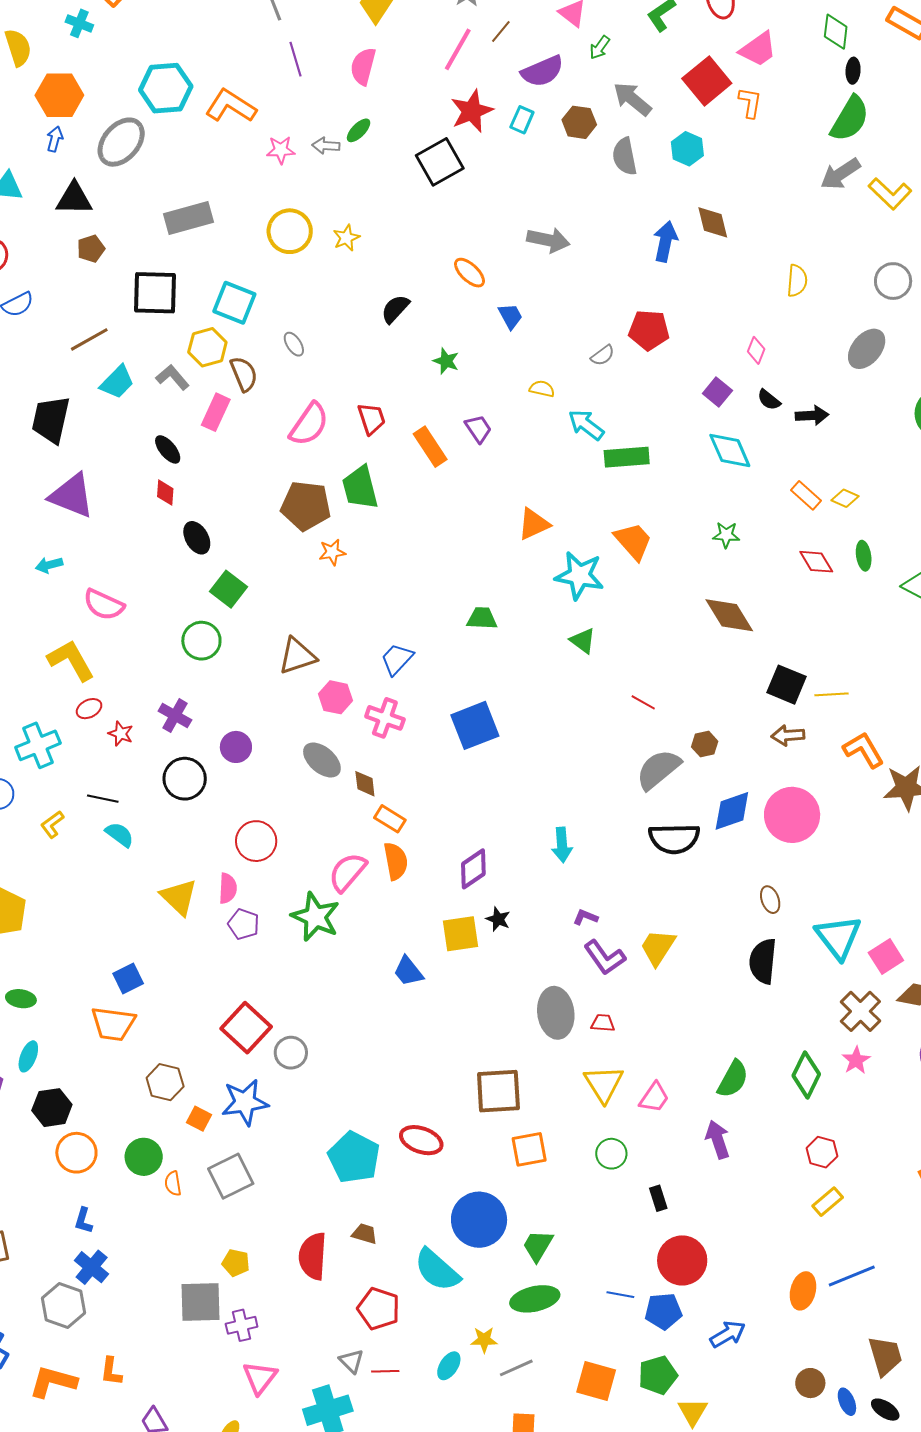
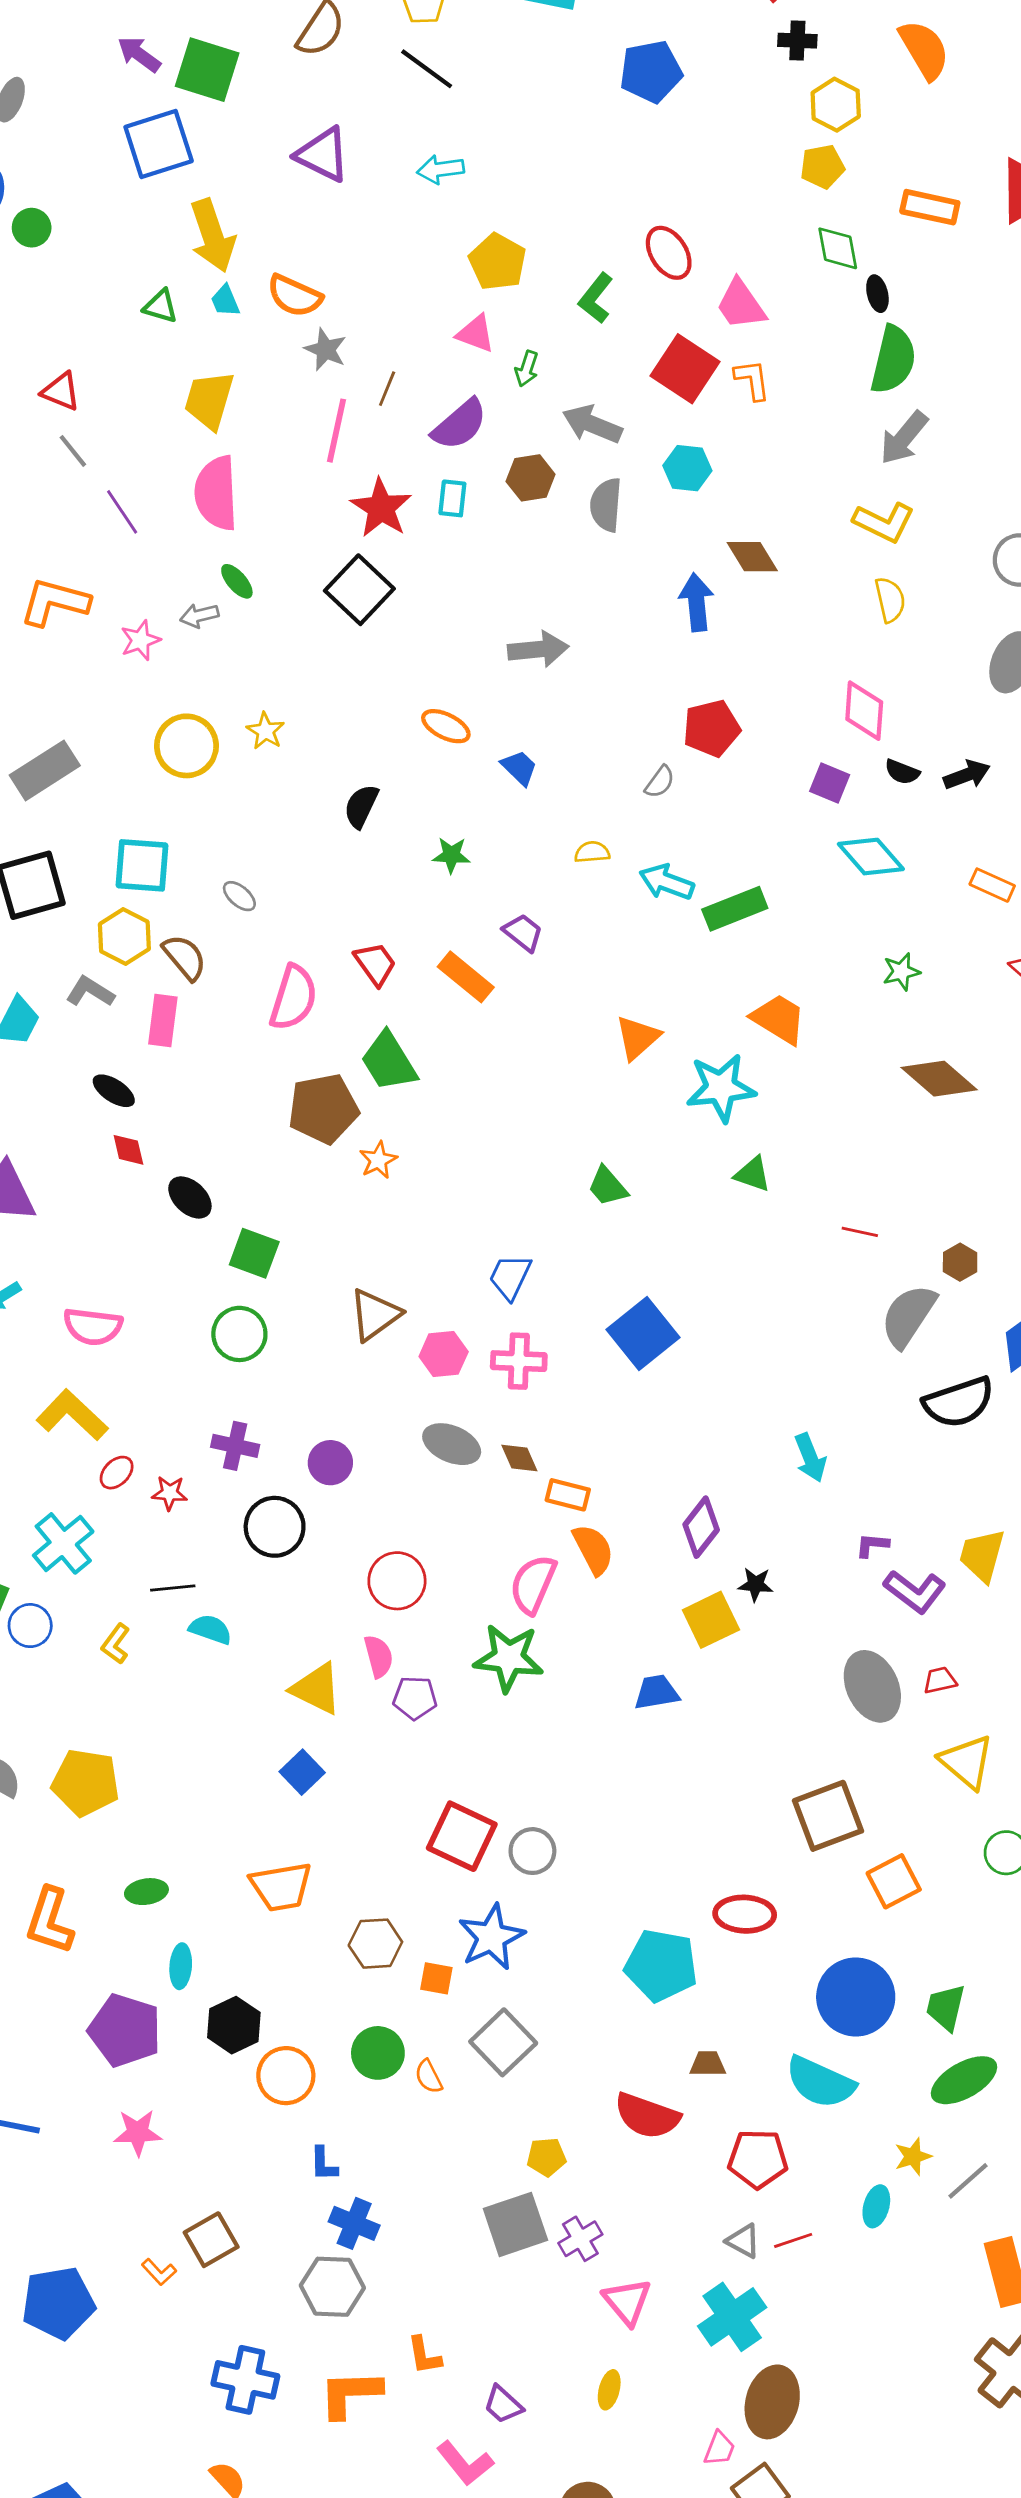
pink trapezoid: (758, 49) -> (741, 305), turned 108
pink semicircle: (363, 66) -> (216, 493), size x1.4
green ellipse: (359, 130) -> (237, 581), turned -68
gray semicircle: (625, 156) -> (606, 505), turned 33
yellow L-shape: (890, 194) -> (884, 522), moved
pink diamond: (756, 350) -> (864, 711), size x1.6
green trapezoid: (482, 618) -> (608, 1186), turned -116
blue trapezoid: (408, 971) -> (656, 1692), turned 136
blue square: (128, 978) -> (302, 1772), moved
red semicircle: (313, 1256) -> (647, 2116), turned -57

